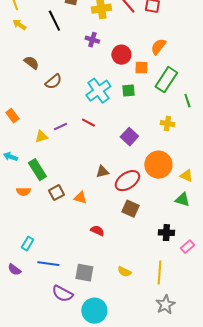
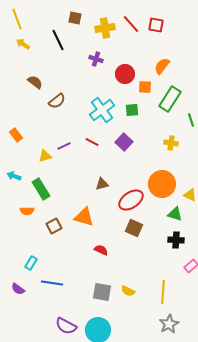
purple square: (129, 137) -> (124, 142), moved
brown triangle: (102, 172) -> (102, 184), moved
brown square: (56, 193) -> (54, 226), moved
orange triangle: (80, 198) -> (84, 217), size x1.5
green triangle: (182, 200) -> (175, 214), moved
black cross: (166, 233) -> (176, 240), moved
gray square: (84, 273) -> (102, 292), moved
purple semicircle: (62, 294) -> (66, 326), moved

